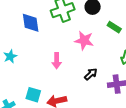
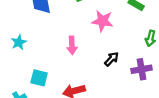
cyan square: (33, 95) -> (39, 78), moved

